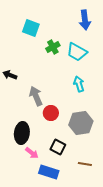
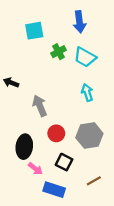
blue arrow: (85, 20) -> (79, 22), moved
cyan square: (31, 28) -> (34, 31), turned -30
red circle: (51, 113) -> (56, 133), moved
brown line: (85, 164) -> (94, 181), turned -40

